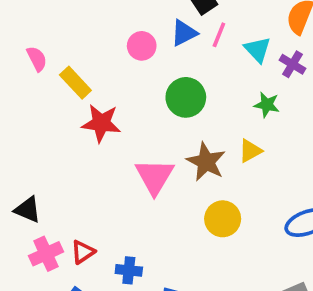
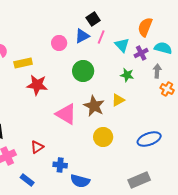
purple cross: (293, 64) -> (141, 53), turned 32
yellow rectangle: (75, 83) -> (23, 63), turned -60
pink triangle: (155, 177) -> (66, 114), turned -30
red triangle: (83, 252) -> (37, 147), moved
blue cross: (129, 270) -> (60, 165), moved

